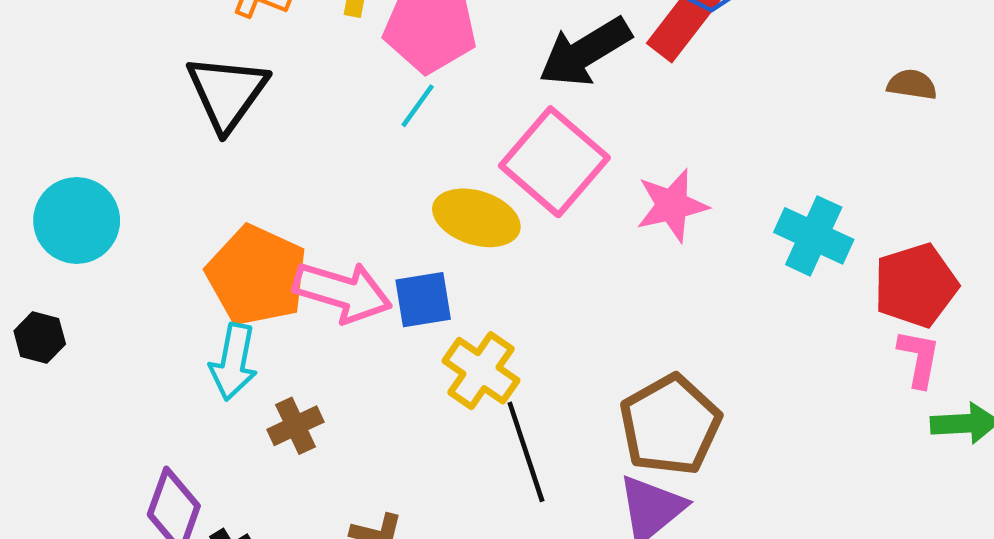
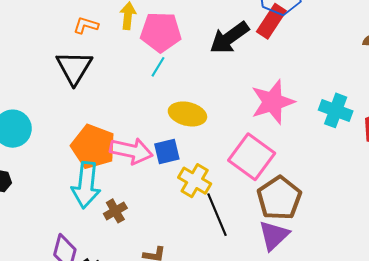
pink square: (554, 162) -> (252, 157), moved
pink star: (672, 205) -> (273, 102), size x1.4
cyan arrow: (234, 362) -> (86, 185), size x1.4

